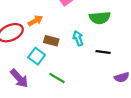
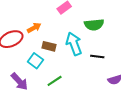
cyan arrow: (78, 38) -> (74, 44), size x1.6
green line: (57, 78) -> (55, 81), turned -63

